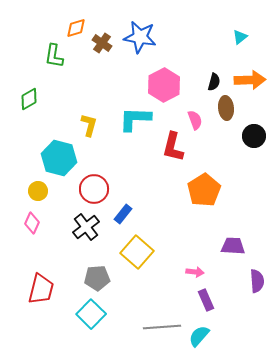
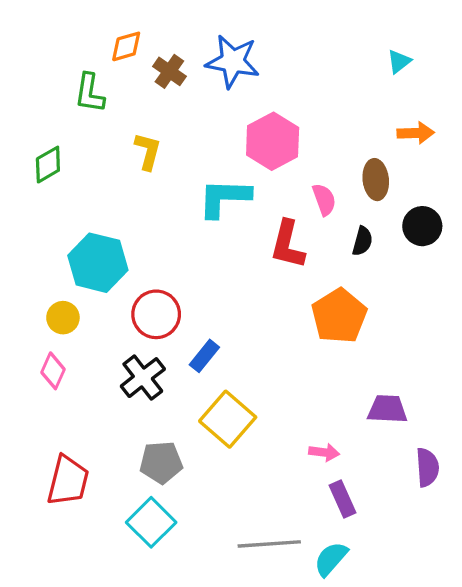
orange arrow: (250, 80) -> (416, 133), size x0.7
black semicircle: (214, 82) -> (362, 241), moved
yellow L-shape: (89, 125) -> (148, 151), moved

